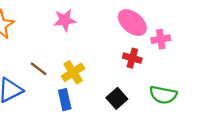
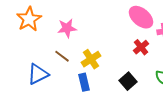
pink star: (65, 20) -> (67, 28), moved
red cross: (132, 58) -> (141, 47), turned 35

